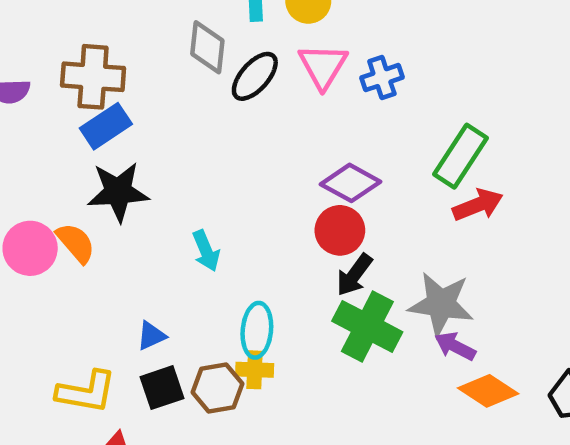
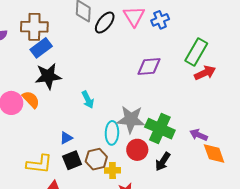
purple diamond: (350, 183) -> (149, 66), turned -30
red circle: (340, 230) -> (137, 150), moved
black arrow: (354, 275) -> (163, 162), moved
gray star: (441, 304) -> (131, 119), moved
yellow cross: (255, 370) -> (112, 170), moved
orange diamond: (488, 391) -> (214, 154), turned 40

